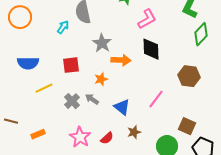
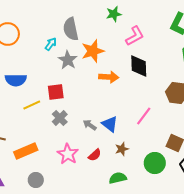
gray star: (102, 43) -> (68, 60), moved
red square: (71, 65) -> (56, 92), moved
orange star: (101, 79) -> (93, 51), moved, size x1.6
gray arrow: (92, 99) -> (90, 125), moved
orange rectangle: (38, 134) -> (26, 151), size x1.6

